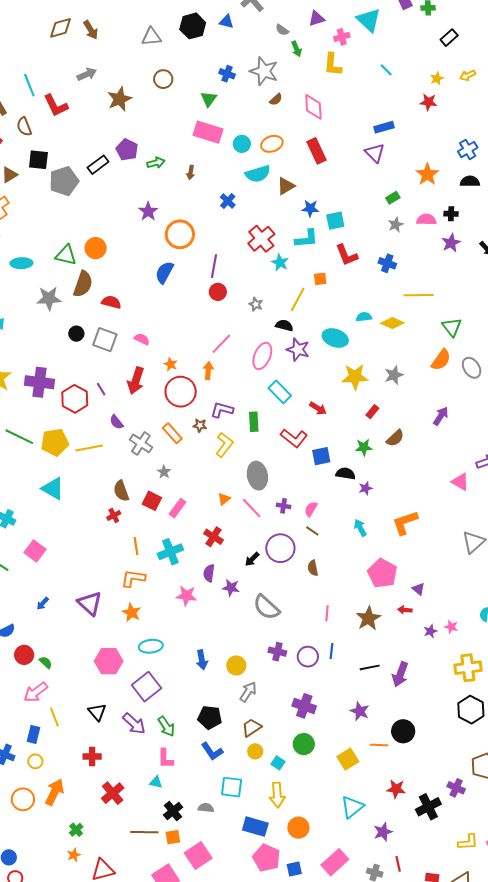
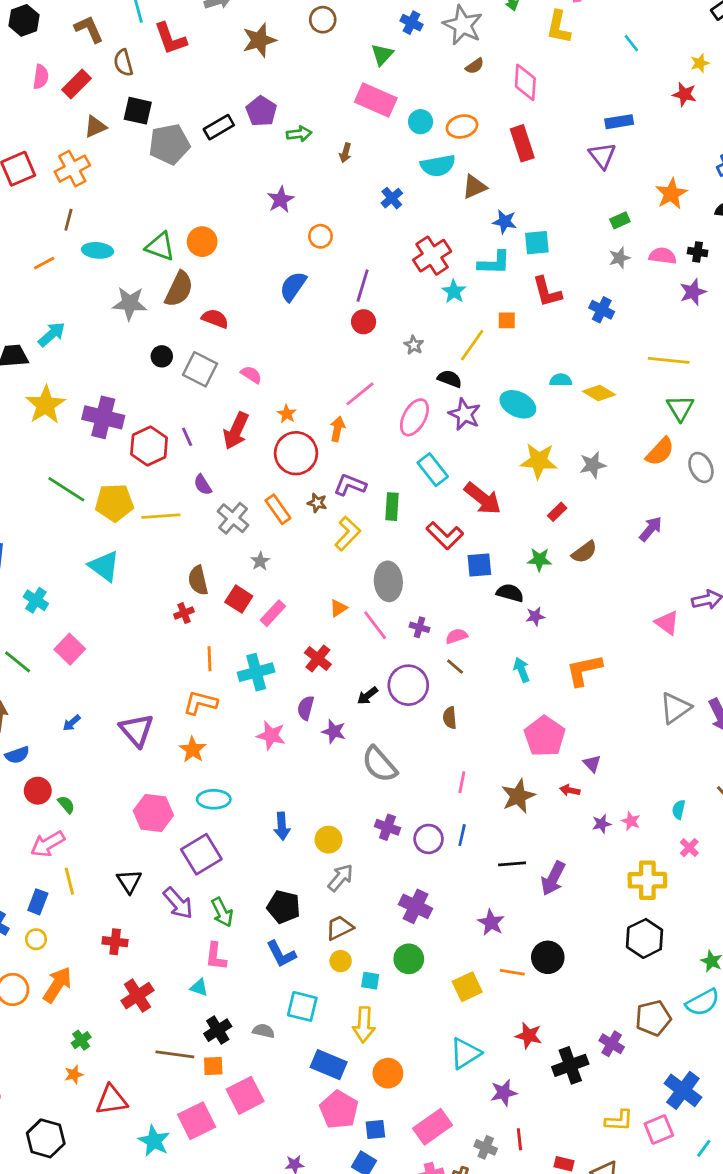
orange circle: (180, 234) -> (320, 236), size x0.6
yellow line: (419, 295) -> (669, 360), moved
red arrow: (318, 408) -> (483, 498), size x1.6
pink semicircle: (311, 509) -> (457, 636), turned 35
cyan square: (278, 763) -> (370, 981), turned -32

